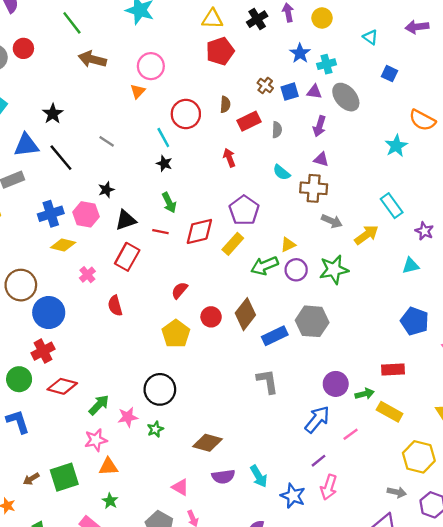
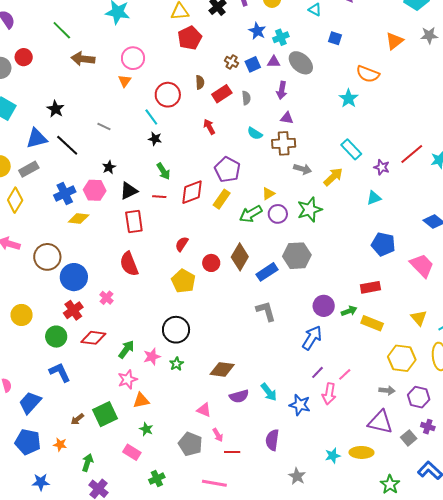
red rectangle: (127, 257) -> (134, 222), turned -30
pink cross: (87, 275) -> (106, 298), moved
red semicircle: (115, 306) -> (129, 264), size x1.4
pink line: (351, 434) -> (345, 374), moved

